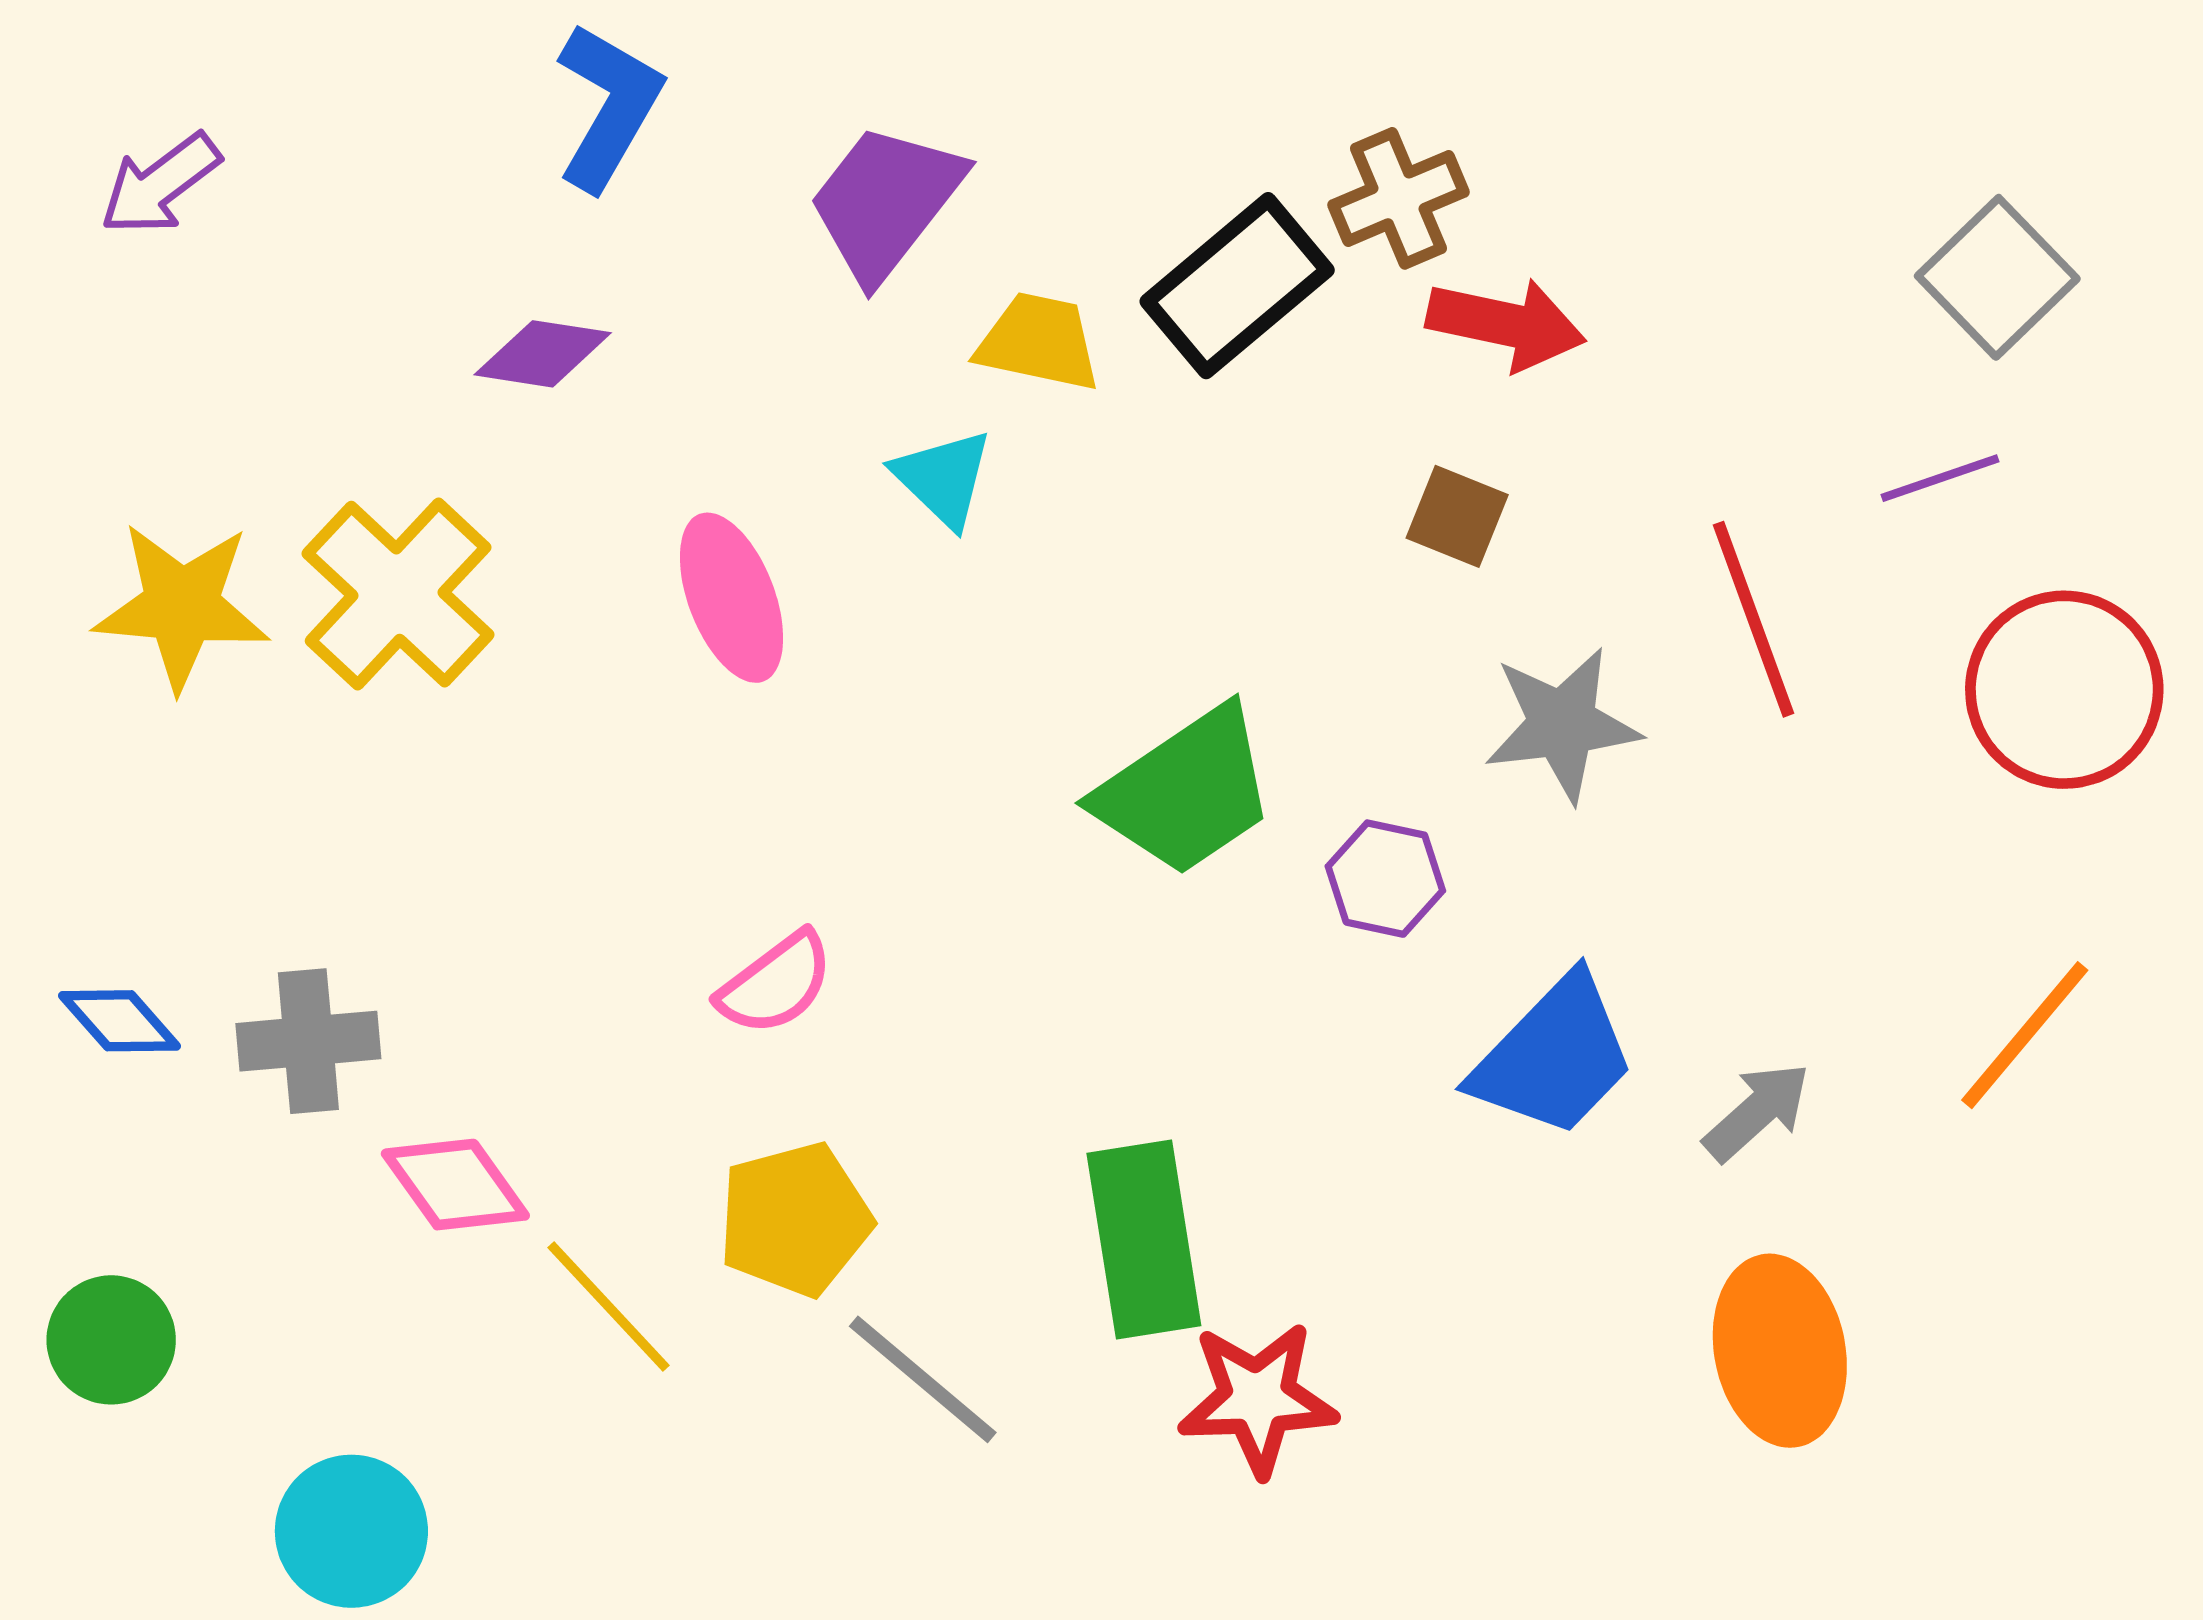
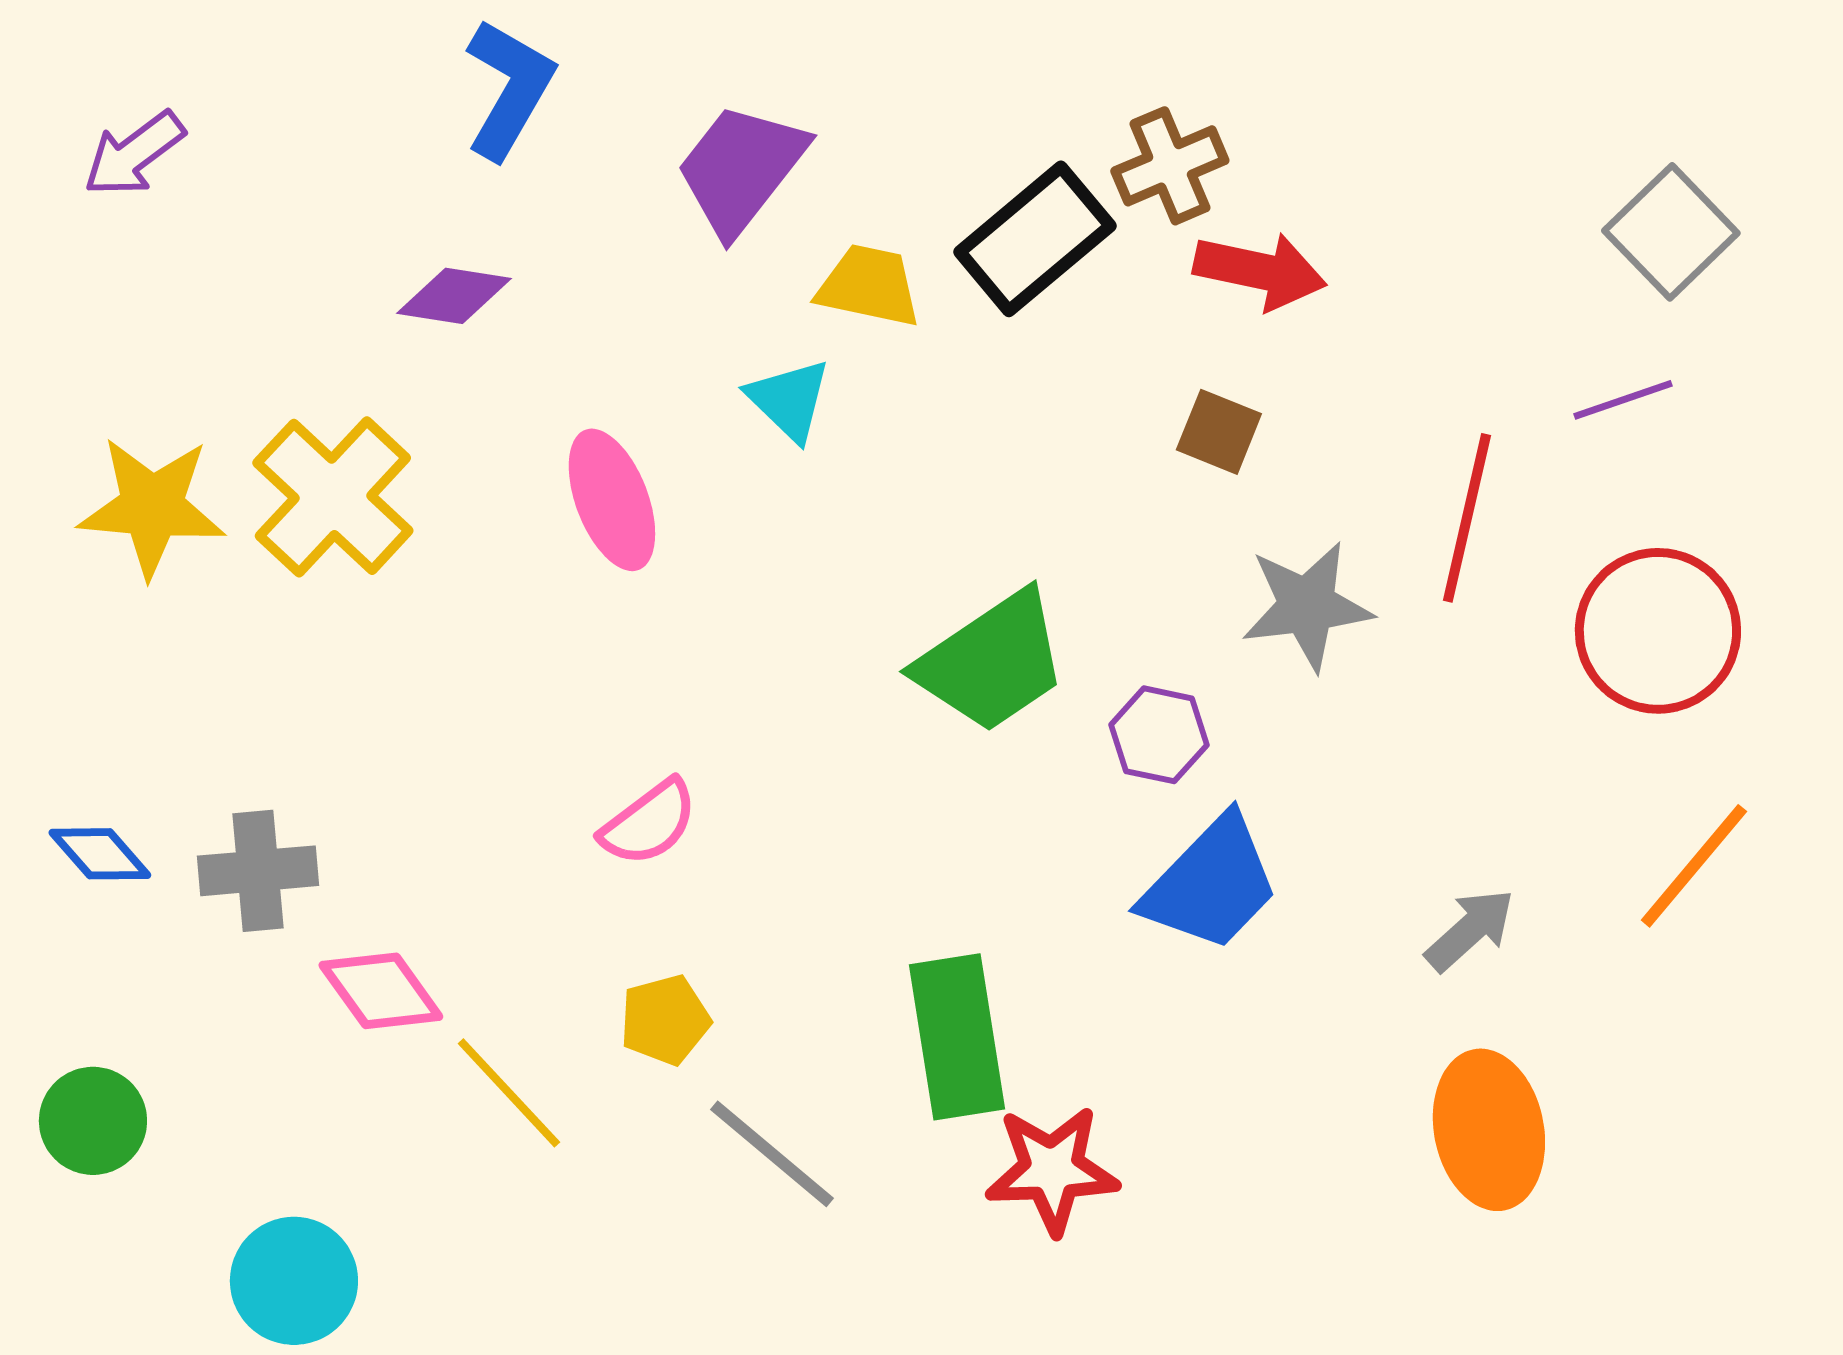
red line: (1754, 619) -> (1467, 518), turned 33
red circle: (2064, 690) -> (1658, 631), moved
blue trapezoid: (1554, 1057) -> (1211, 884), moved
yellow pentagon: (795, 1219) -> (665, 1020), size x0.7

